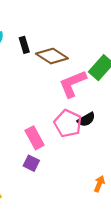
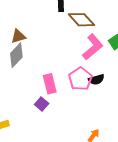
pink L-shape: (73, 84) -> (93, 47), turned 148

